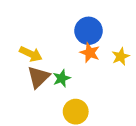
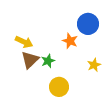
blue circle: (89, 31) -> (88, 24), moved
yellow star: (121, 56) -> (94, 65), moved

